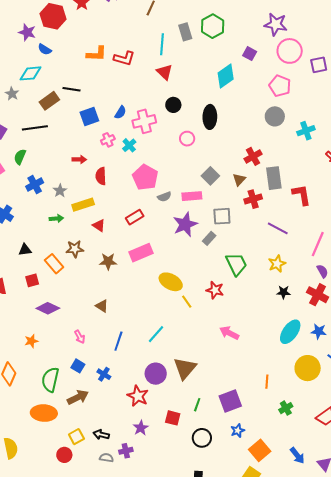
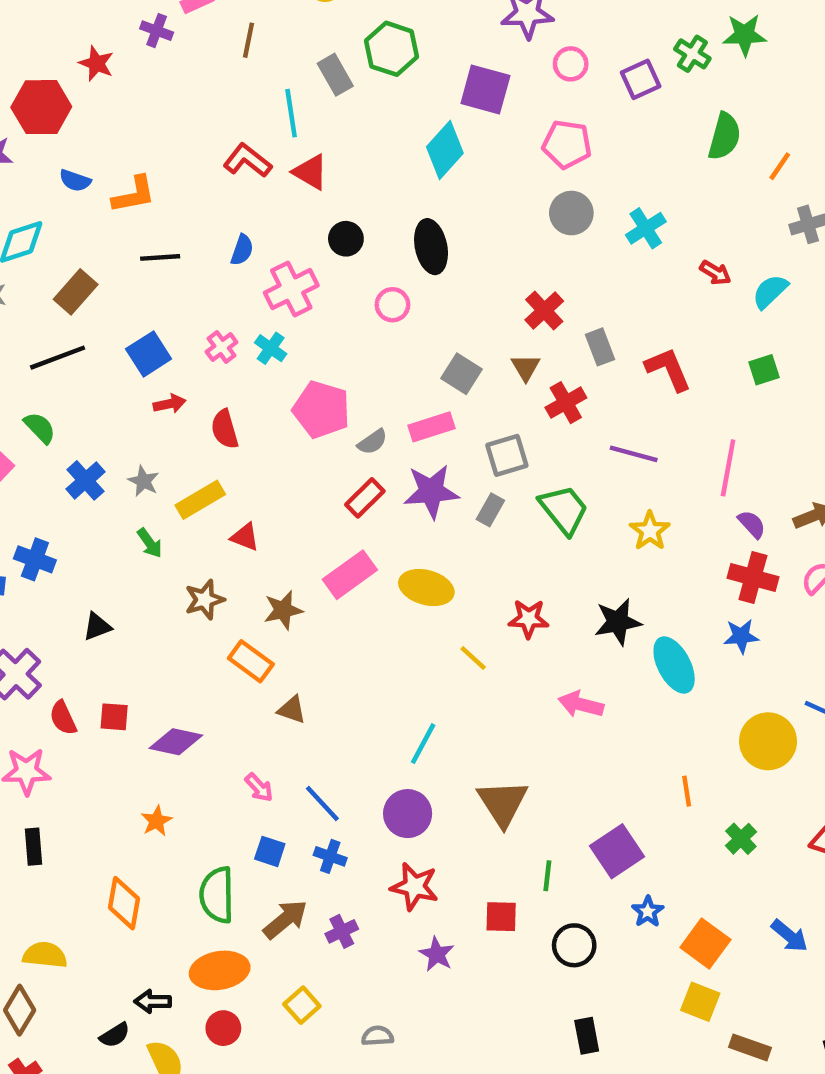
blue semicircle: (45, 49) -> (75, 181), moved
pink circle: (290, 51) -> (571, 64), size x0.6
orange L-shape: (97, 54) -> (134, 195), moved
purple square: (250, 54) -> (485, 89), size x1.6
red L-shape: (124, 58) -> (247, 161), moved, turned -145
black line: (72, 89) -> (160, 257), moved
blue semicircle: (120, 112) -> (242, 250), moved
blue square: (89, 116) -> (149, 354), moved
green semicircle: (20, 157) -> (40, 428), turned 126
gray rectangle: (274, 178) -> (600, 347), size x0.7
red rectangle: (135, 217) -> (365, 498), moved
green arrow: (56, 219) -> (150, 543), turned 72
purple star: (185, 224) -> (431, 491), turned 30
orange rectangle: (54, 264) -> (251, 661), moved
green trapezoid: (236, 264) -> (564, 510), moved
red square: (32, 280) -> (114, 717), moved, turned 32
yellow ellipse: (171, 282) -> (426, 588), moved
black star: (284, 292) -> (618, 622), moved, size x1.5
blue star: (319, 331) -> (741, 636), moved
cyan ellipse: (290, 332) -> (674, 665), moved, turned -50
blue line: (118, 341) -> (322, 804), moved, turned -48
purple circle: (156, 374) -> (408, 814), moved
black arrow: (101, 435) -> (153, 1001), moved
purple cross: (126, 451) -> (342, 931), moved
red circle: (64, 455) -> (223, 1028), moved

